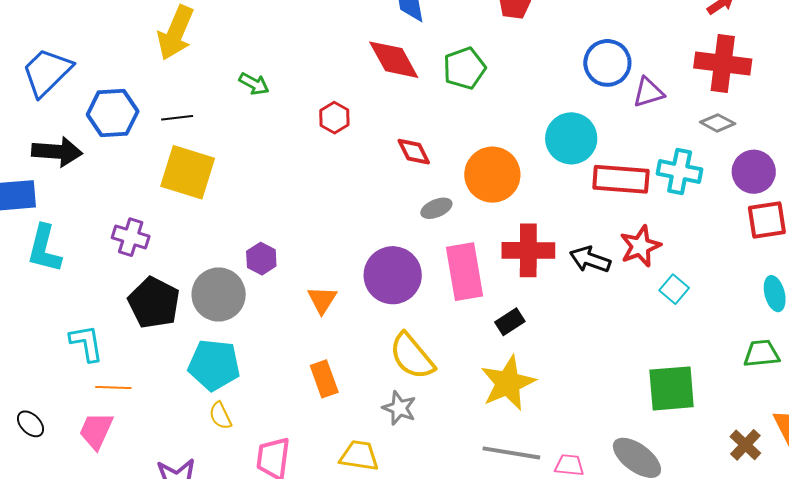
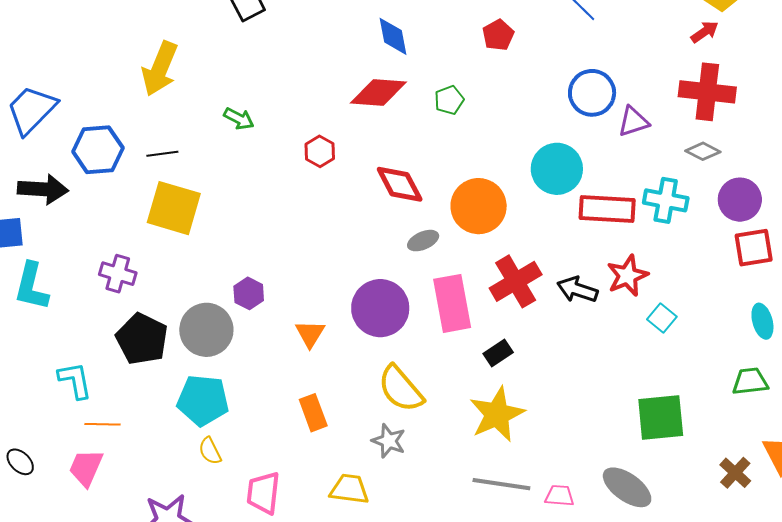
red diamond: (394, 60) -> (378, 93), turned -56
green pentagon: (464, 68) -> (449, 100), size x0.7
red diamond: (414, 152) -> (400, 184), size x1.4
red cross: (528, 250) -> (516, 281), turned -30

